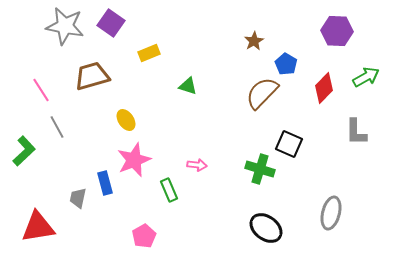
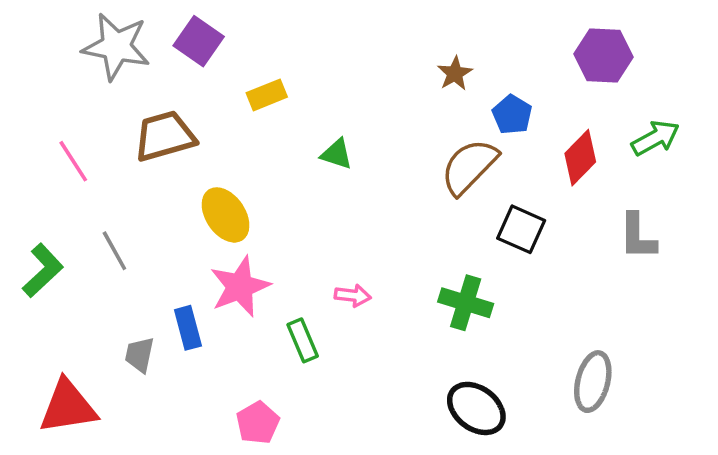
yellow ellipse: (126, 120) -> (226, 215), size x1.4
gray line: (57, 127) -> (114, 251), moved
black square: (289, 144) -> (521, 229), moved

